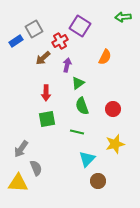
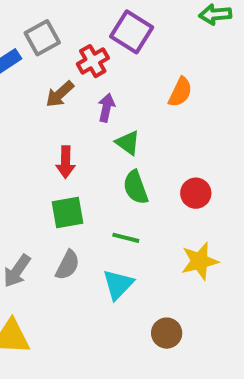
green triangle: (78, 83) -> (128, 143), turned -48
cyan triangle: (87, 159) -> (118, 284), moved
gray semicircle: (36, 168) -> (68, 265), moved, turned 49

